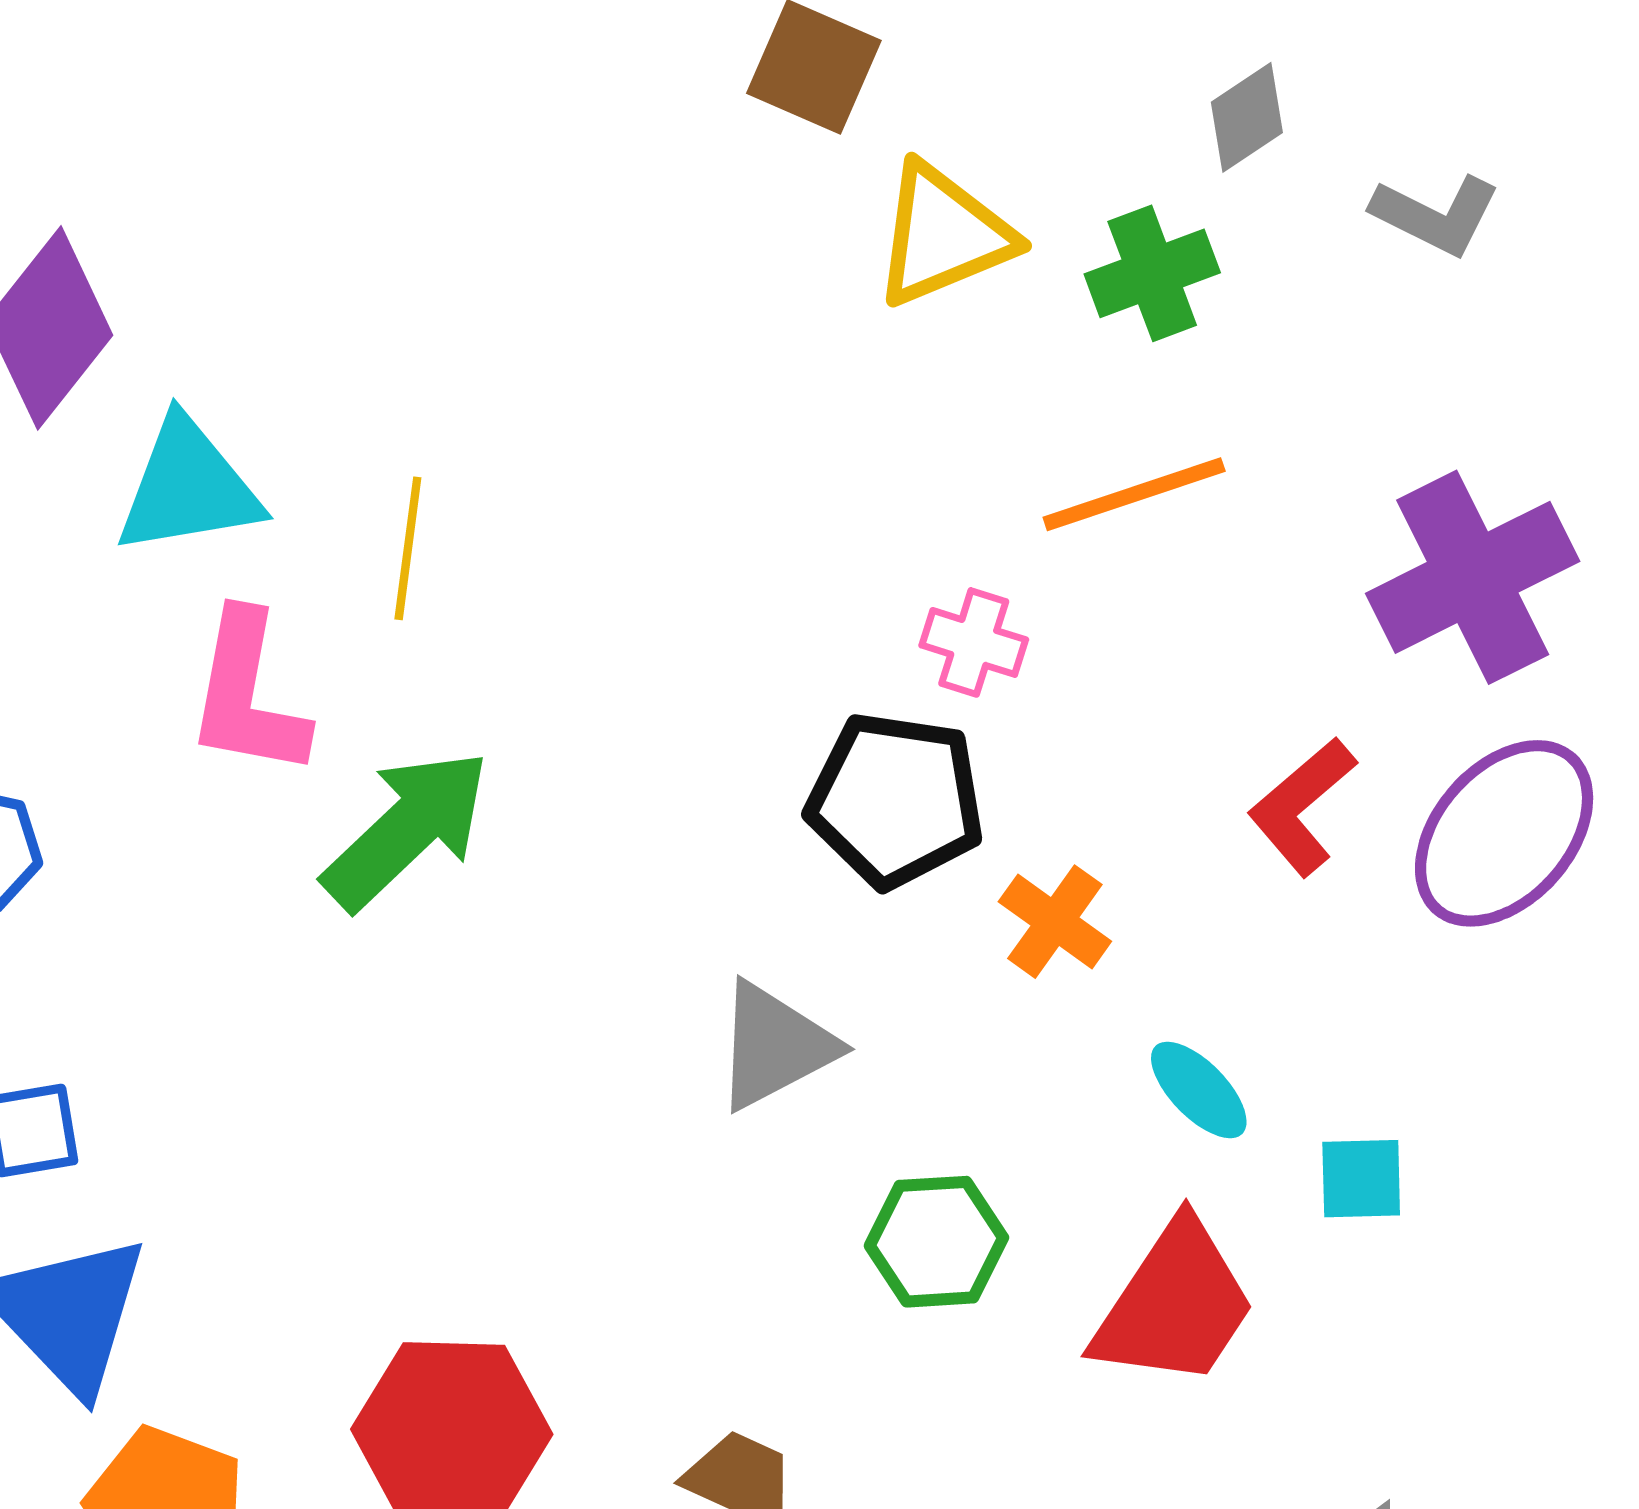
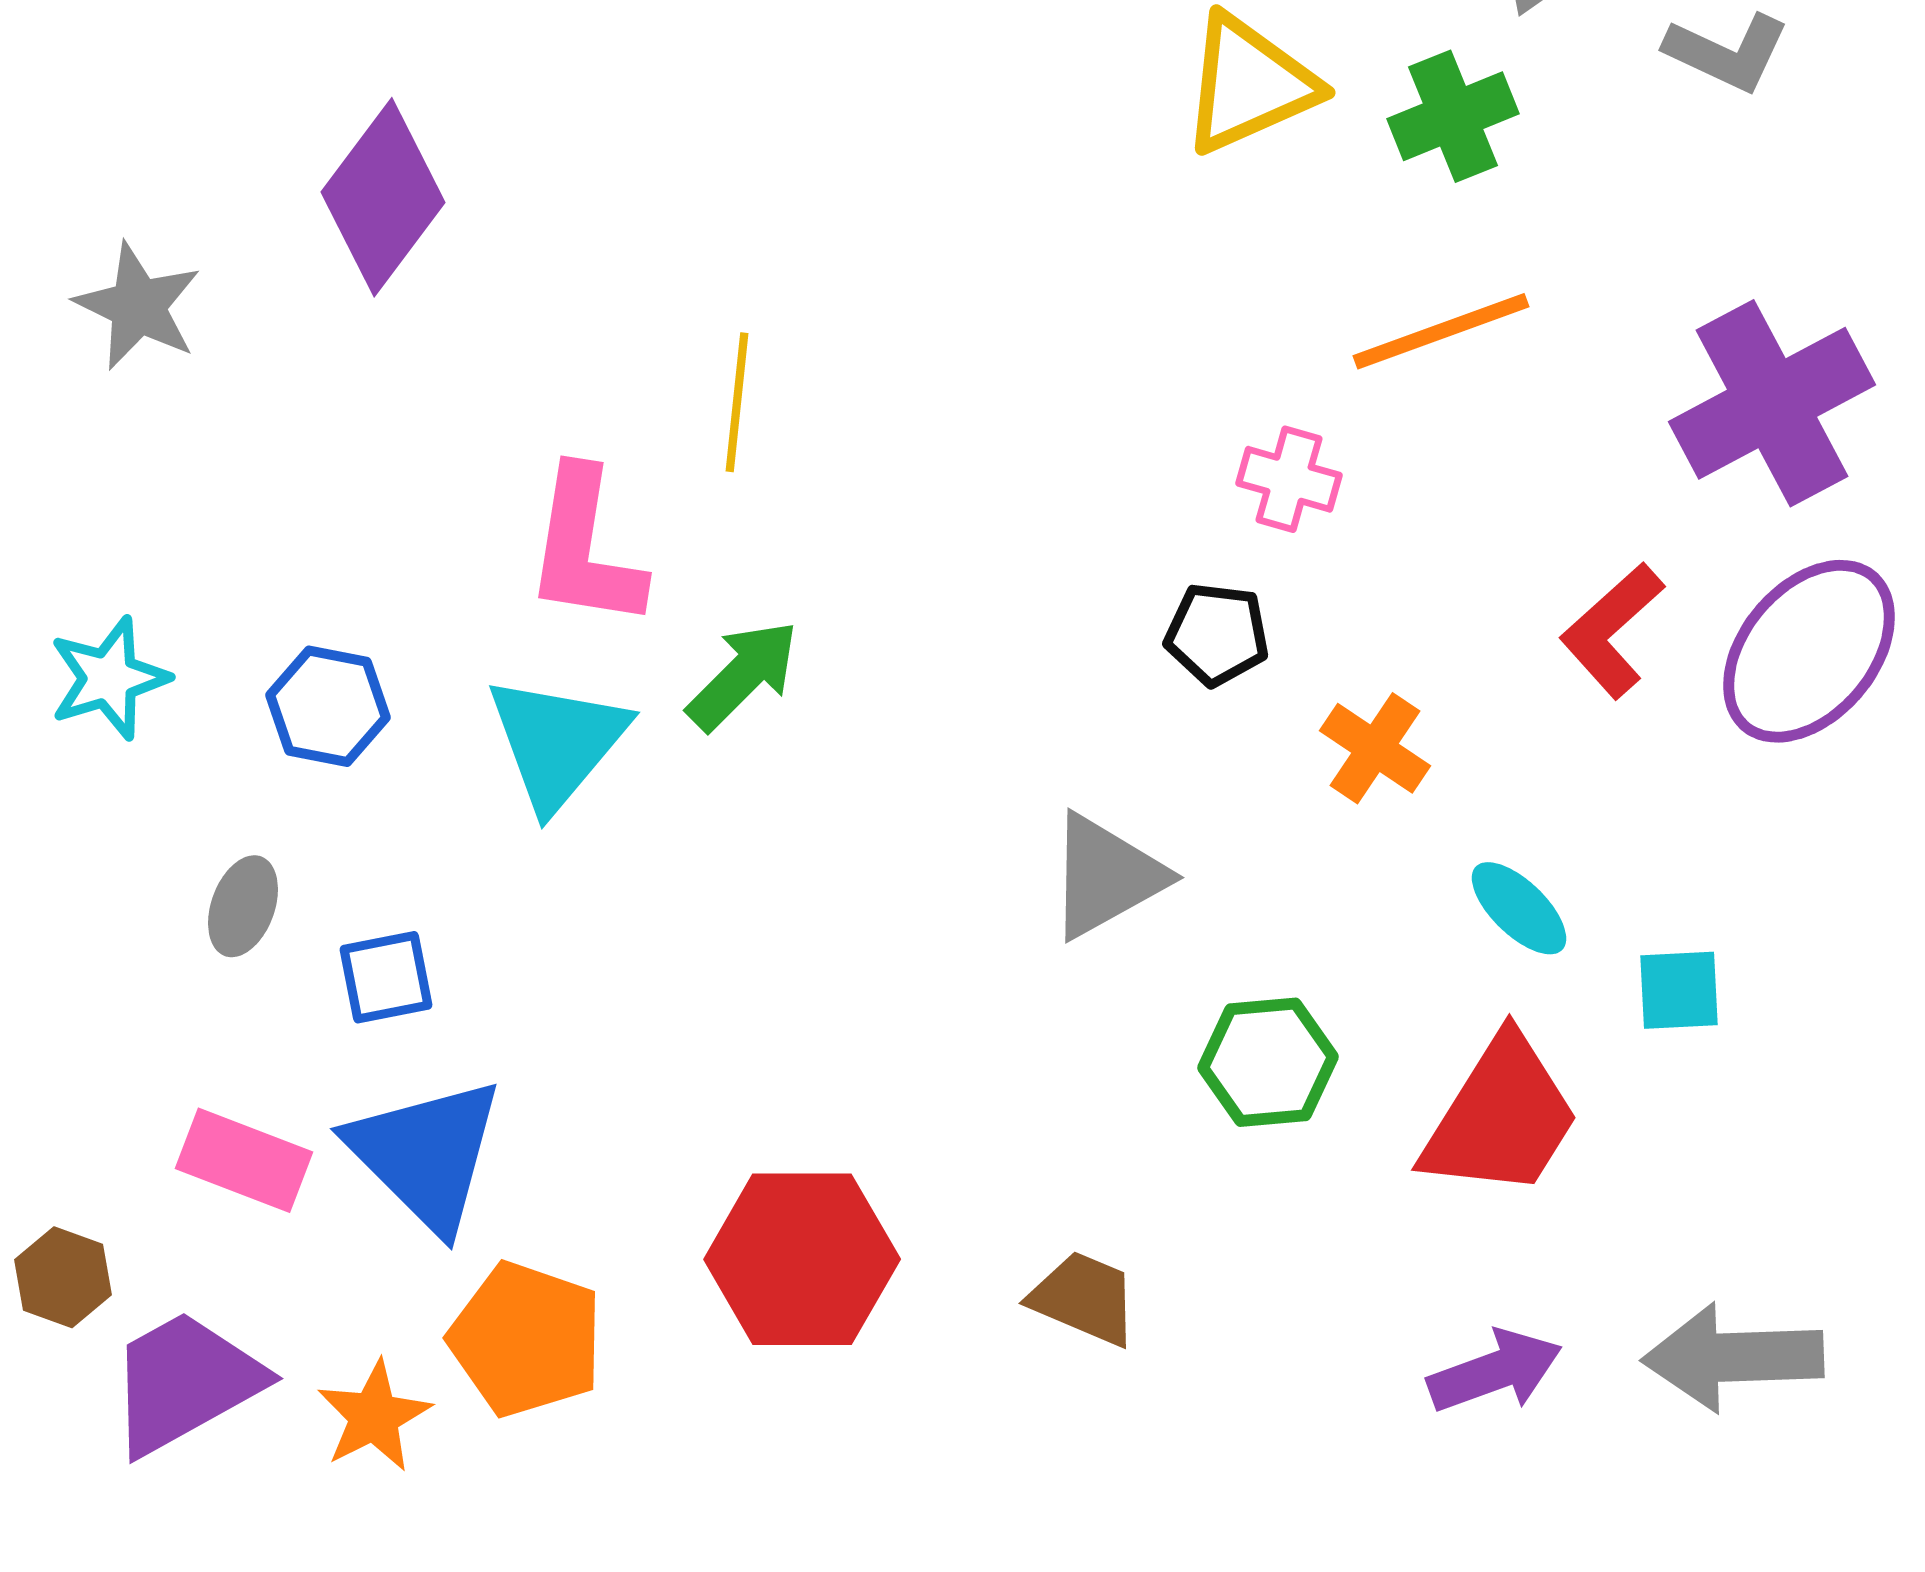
cyan triangle: (188, 487) -> (557, 742), moved, turned -39
black pentagon: (895, 800) -> (1217, 634), size x0.6
green arrow: (407, 829) -> (743, 675), size x0.7

